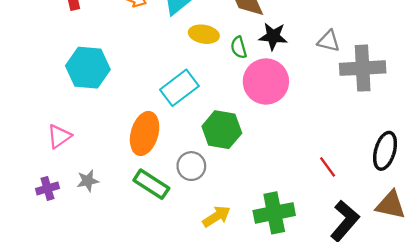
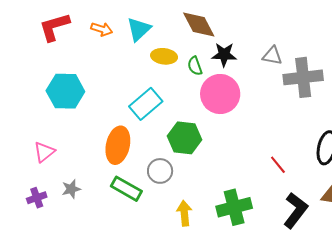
yellow arrow: (217, 216) -> (184, 213), turned -60

